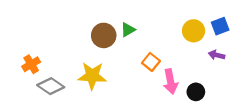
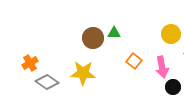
green triangle: (128, 30) -> (114, 33), turned 32
pink arrow: (171, 82) -> (162, 67), moved

